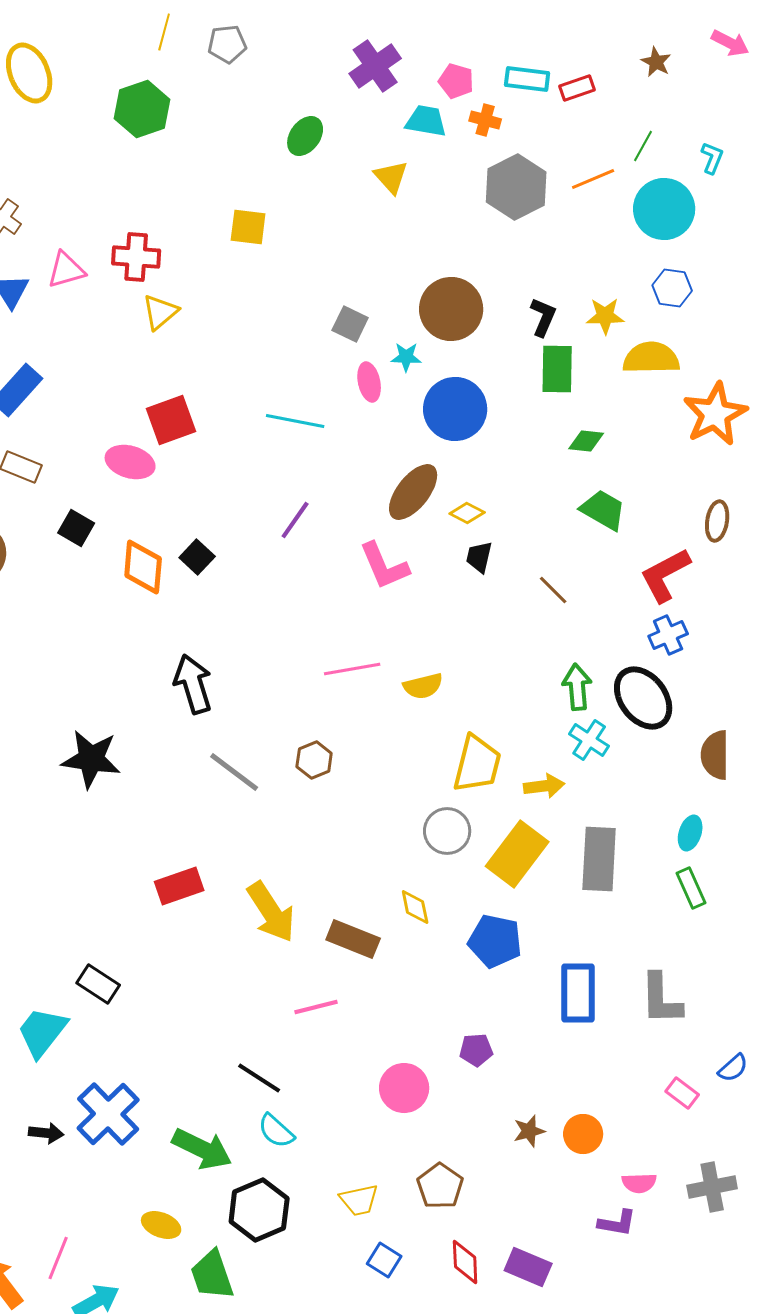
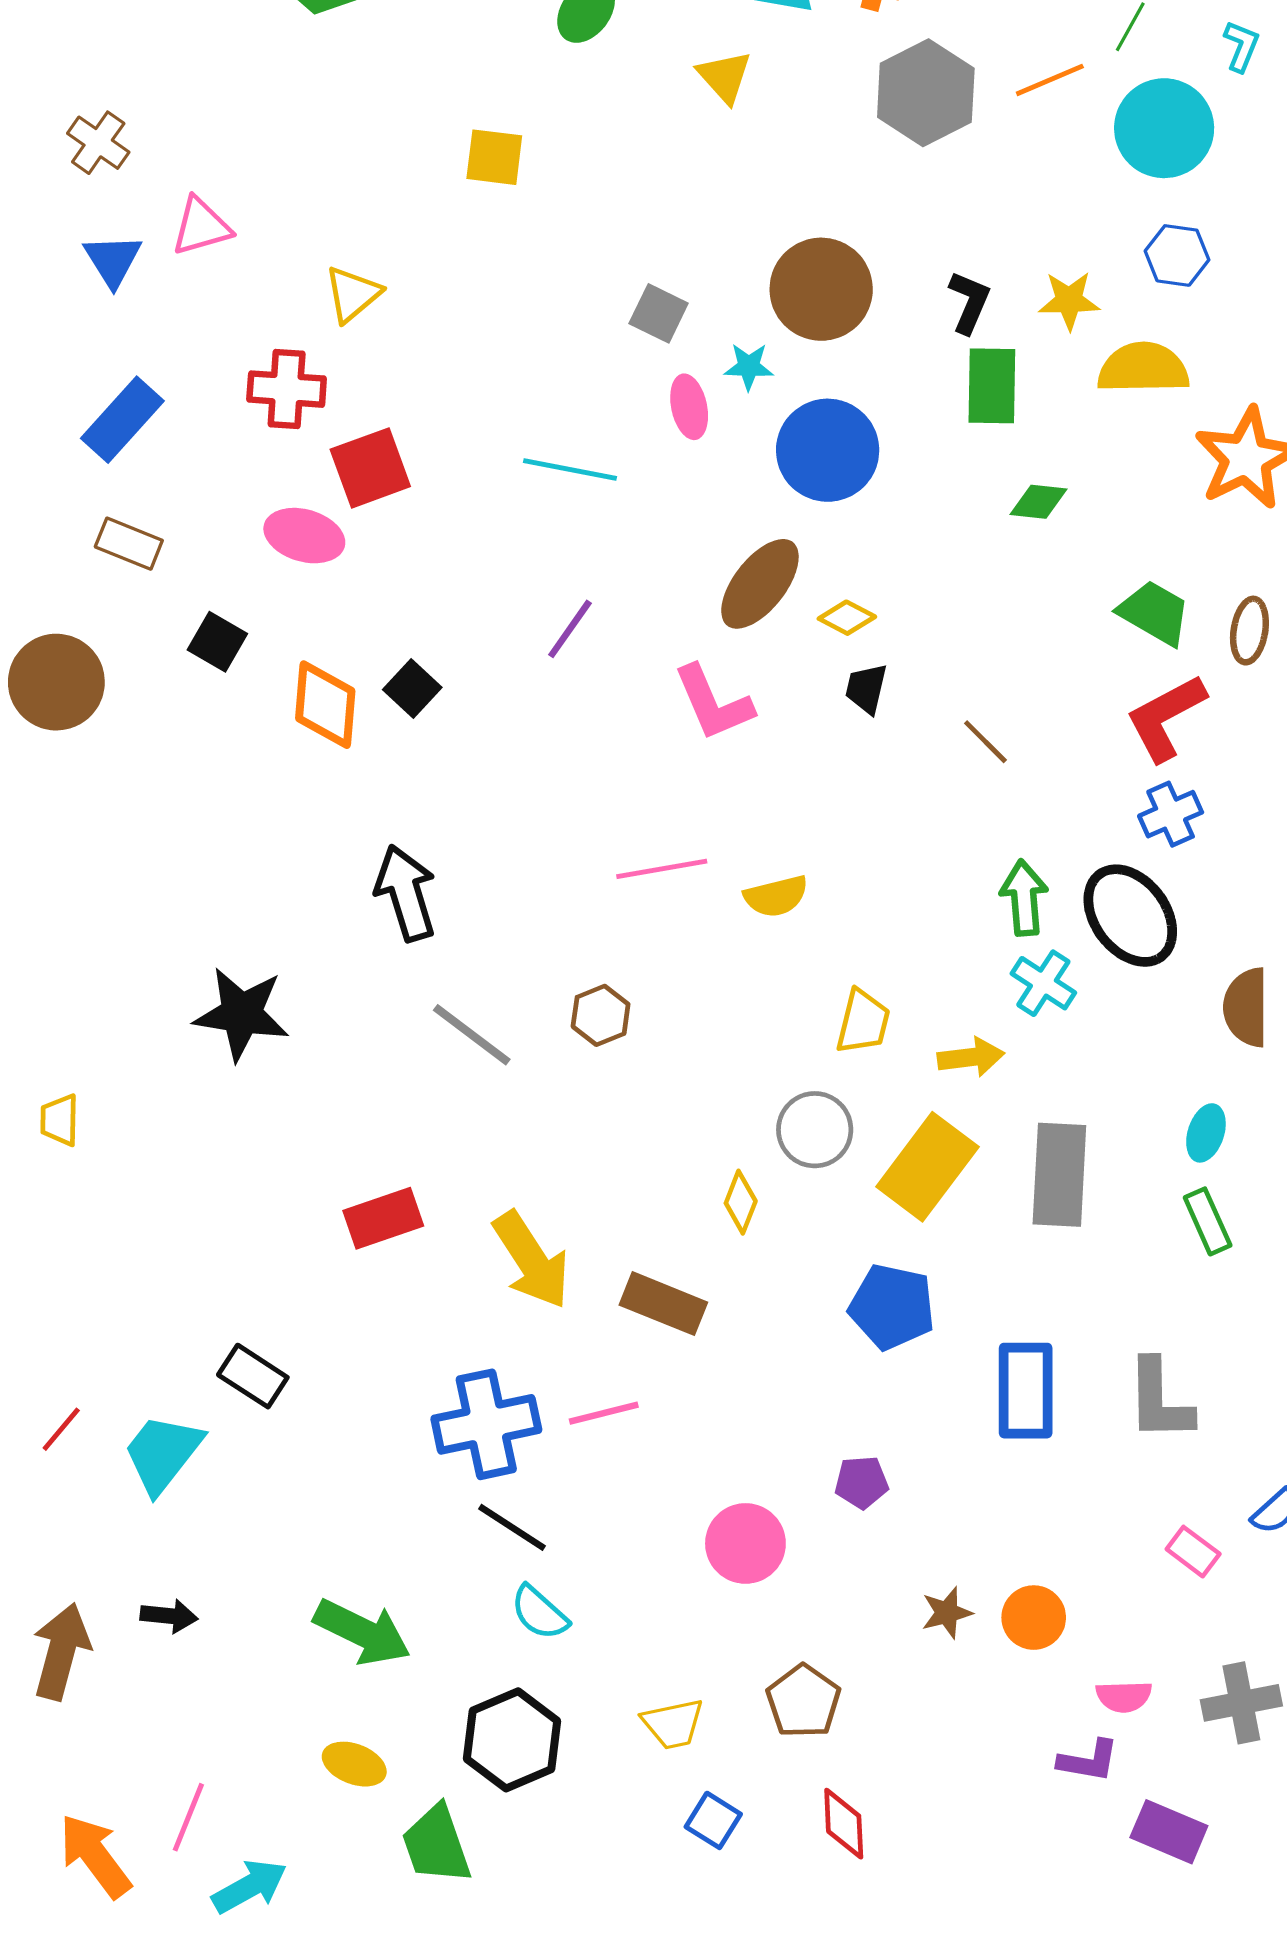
red cross: (136, 257) -> (287, 389), moved
green trapezoid: (603, 510) -> (1154, 613), moved
yellow trapezoid: (477, 764) -> (863, 1022), size x0.7
yellow diamond: (415, 907) -> (741, 1202), moved, turned 33
blue cross: (108, 1114) -> (486, 1424), moved, turned 32
green arrow: (202, 1149) -> (362, 1632), moved
purple rectangle: (528, 1267) -> (1169, 1832), moved

